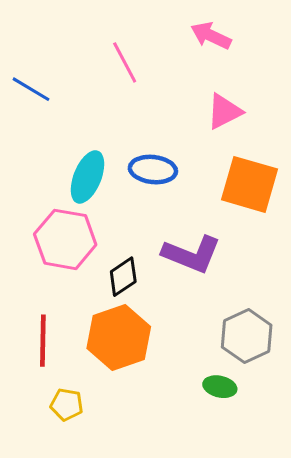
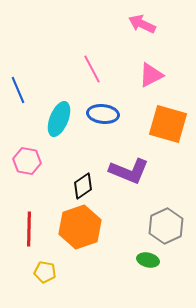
pink line: (125, 62) -> (92, 69), moved
blue line: (31, 89) -> (18, 90), moved, turned 36
pink hexagon: (65, 239) -> (27, 161), moved, size x0.7

